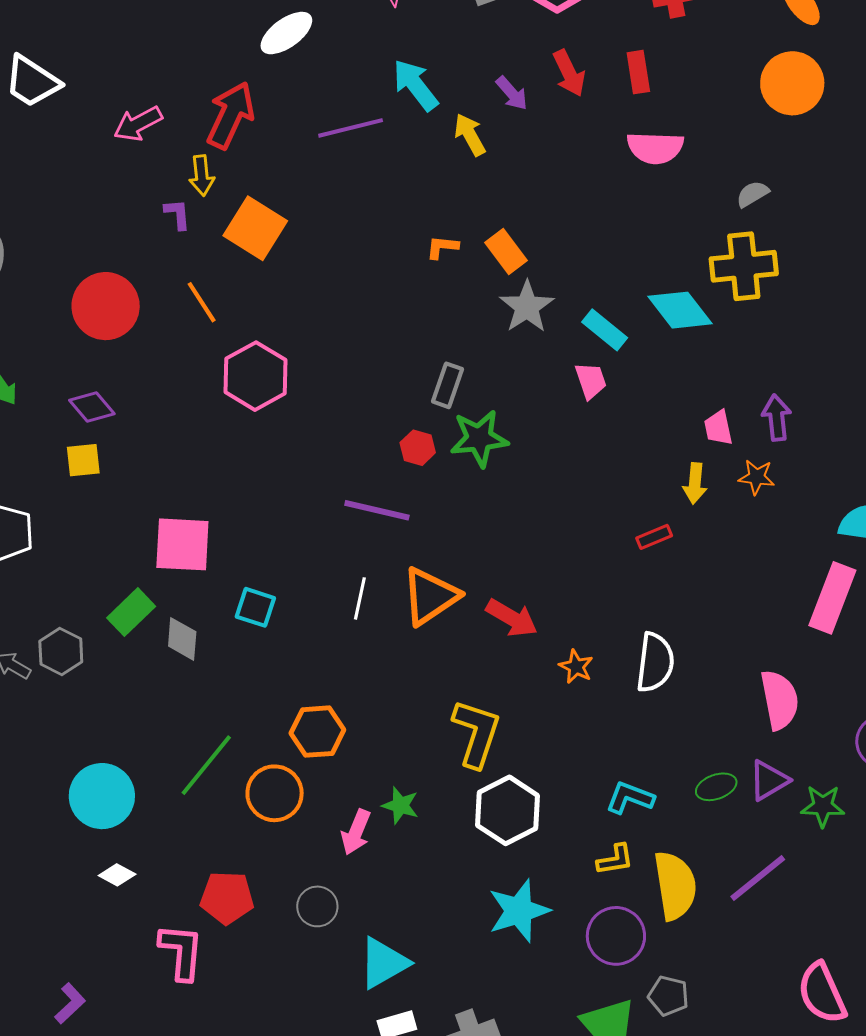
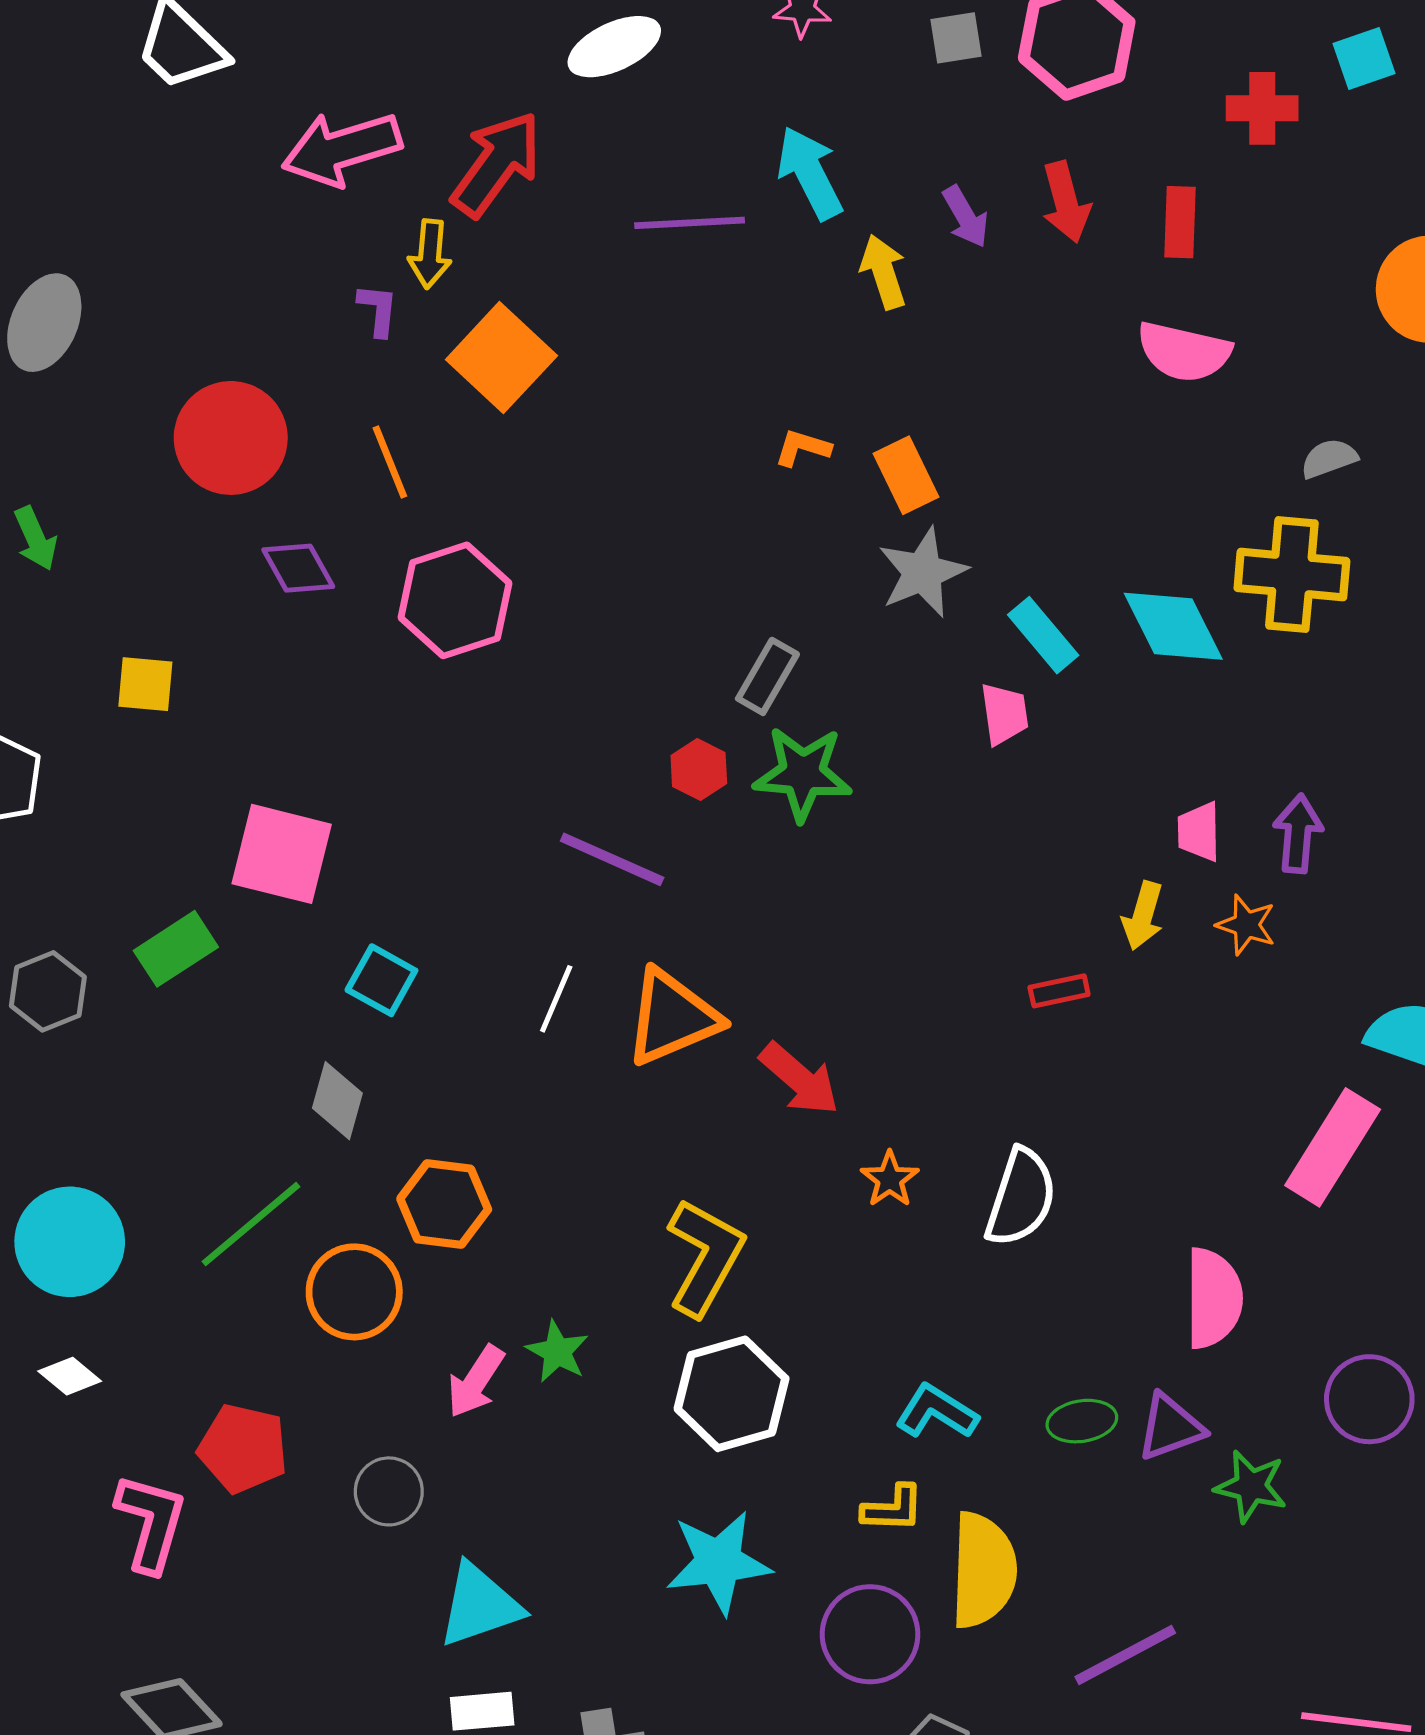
pink arrow: (138, 124) -> (342, 149), size x1.4
purple diamond: (92, 407) -> (298, 568), moved
gray diamond: (182, 639) -> (337, 1101), moved
purple line: (758, 878) -> (1125, 1655), moved

